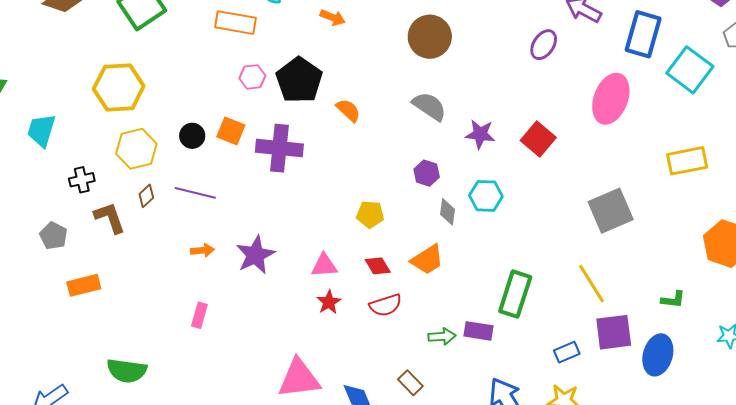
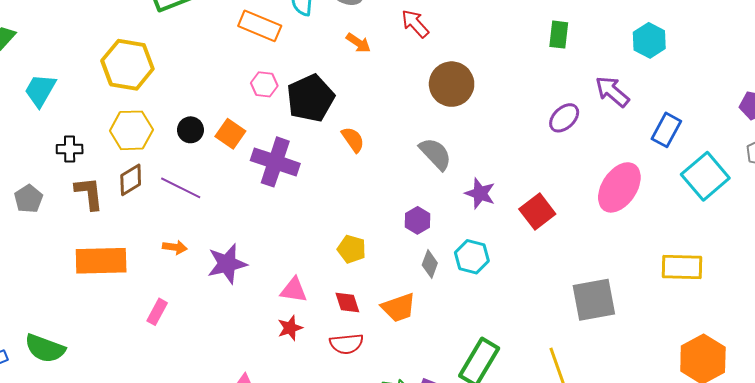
blue rectangle: (643, 34) -> (666, 130), size x0.7
brown diamond: (146, 196) -> (131, 180), size x1.4
orange rectangle: (84, 285) -> (101, 261), moved, size x1.5
green semicircle: (127, 371) -> (45, 348), moved

